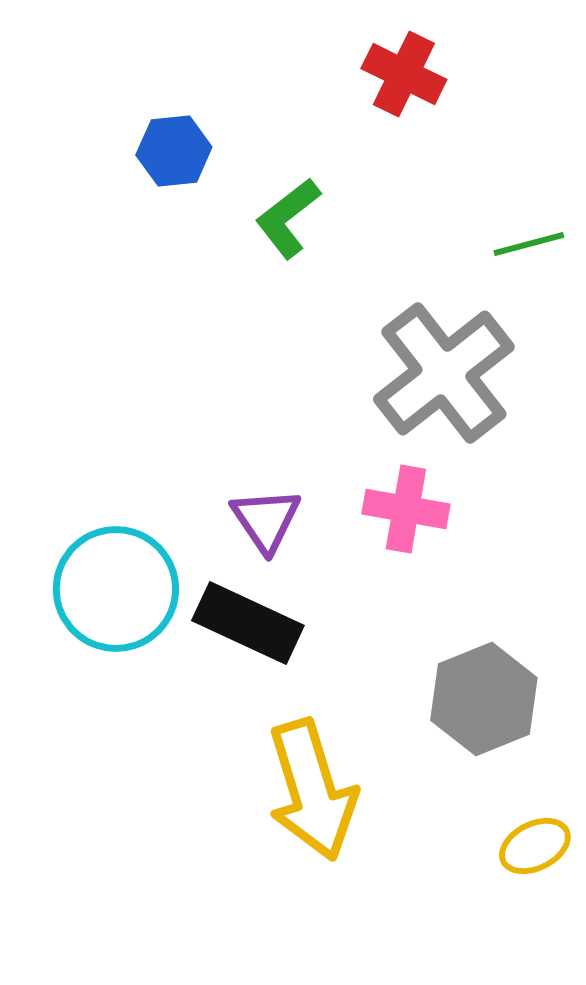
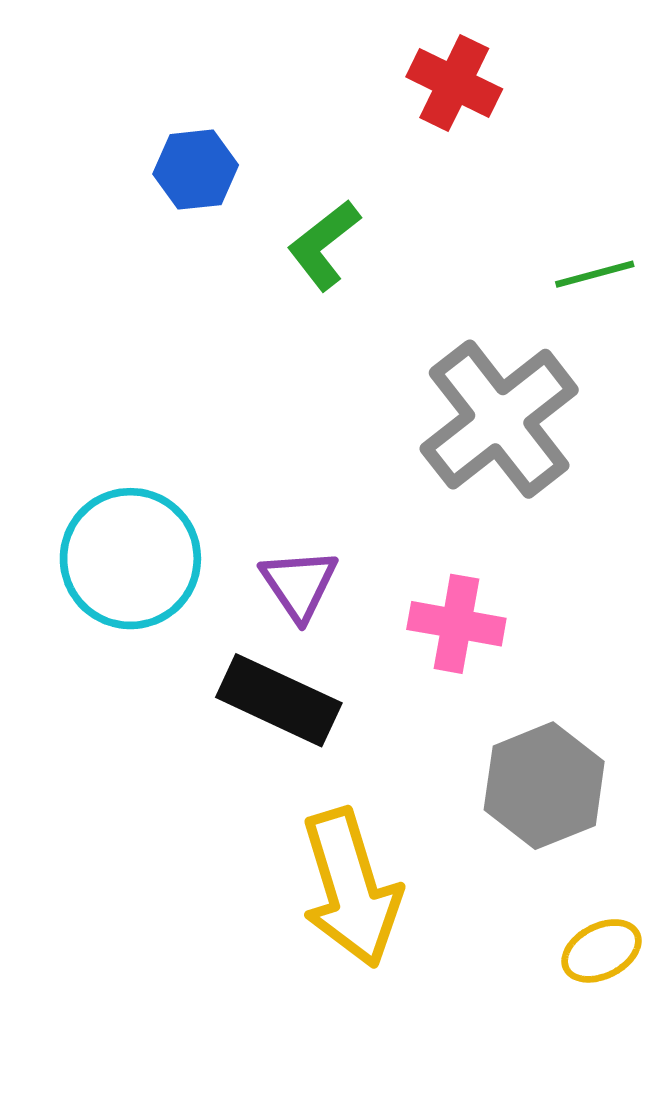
pink cross: (406, 509) -> (456, 624), moved
cyan circle: (116, 589) -> (130, 559), moved

